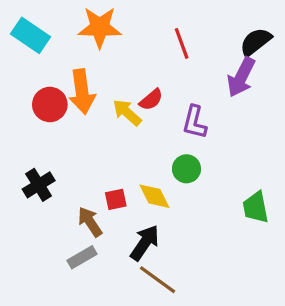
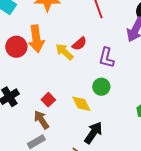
red square: (116, 199) -> (48, 100), moved, turned -32
black arrow: (145, 243) -> (93, 133), moved

